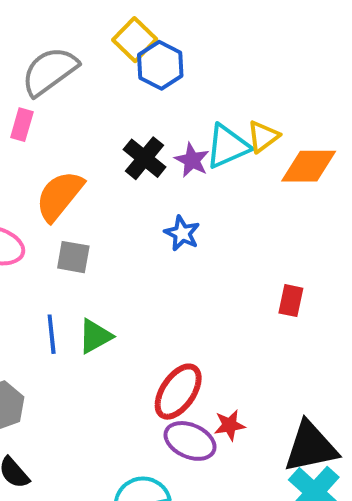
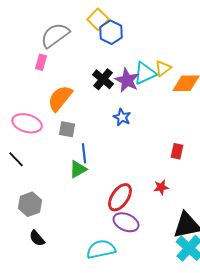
purple star: (192, 160) -> (127, 80), size x1.4
blue line: (52, 334) -> (84, 153), moved
red star: (230, 425) -> (161, 187), moved

